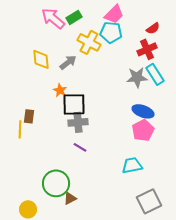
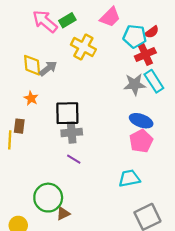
cyan pentagon: (111, 32) -> (135, 36), moved
gray arrow: (68, 62) -> (48, 68), moved
orange star: (60, 90) -> (31, 98), moved

